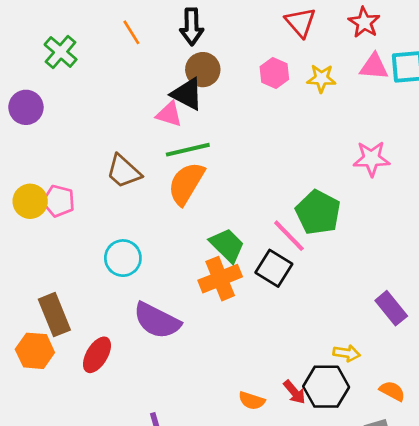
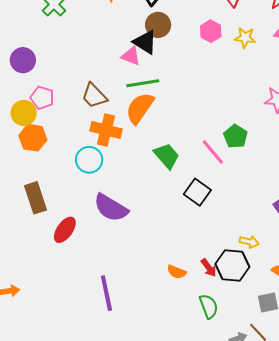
purple circle: (26, 107) -> (23, 60), moved
pink pentagon: (59, 201) -> (42, 98), moved
green pentagon: (318, 212) -> (236, 136), size x0.7
black square: (274, 268) -> (197, 192), moved
orange cross: (220, 279) -> (106, 130), moved, turned 32
orange hexagon: (35, 351) -> (33, 138), moved

